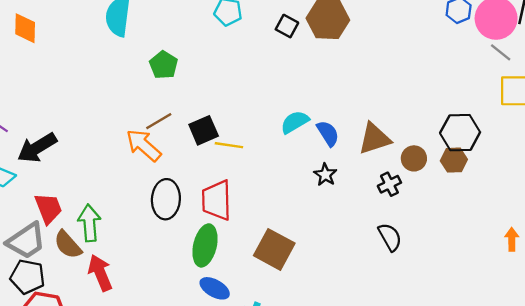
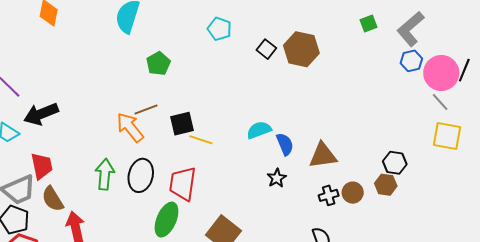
black hexagon: (460, 133) -> (395, 163), size x0.7
brown circle: (414, 158) -> (353, 193), moved
green arrow: (89, 223) -> (105, 174), moved

